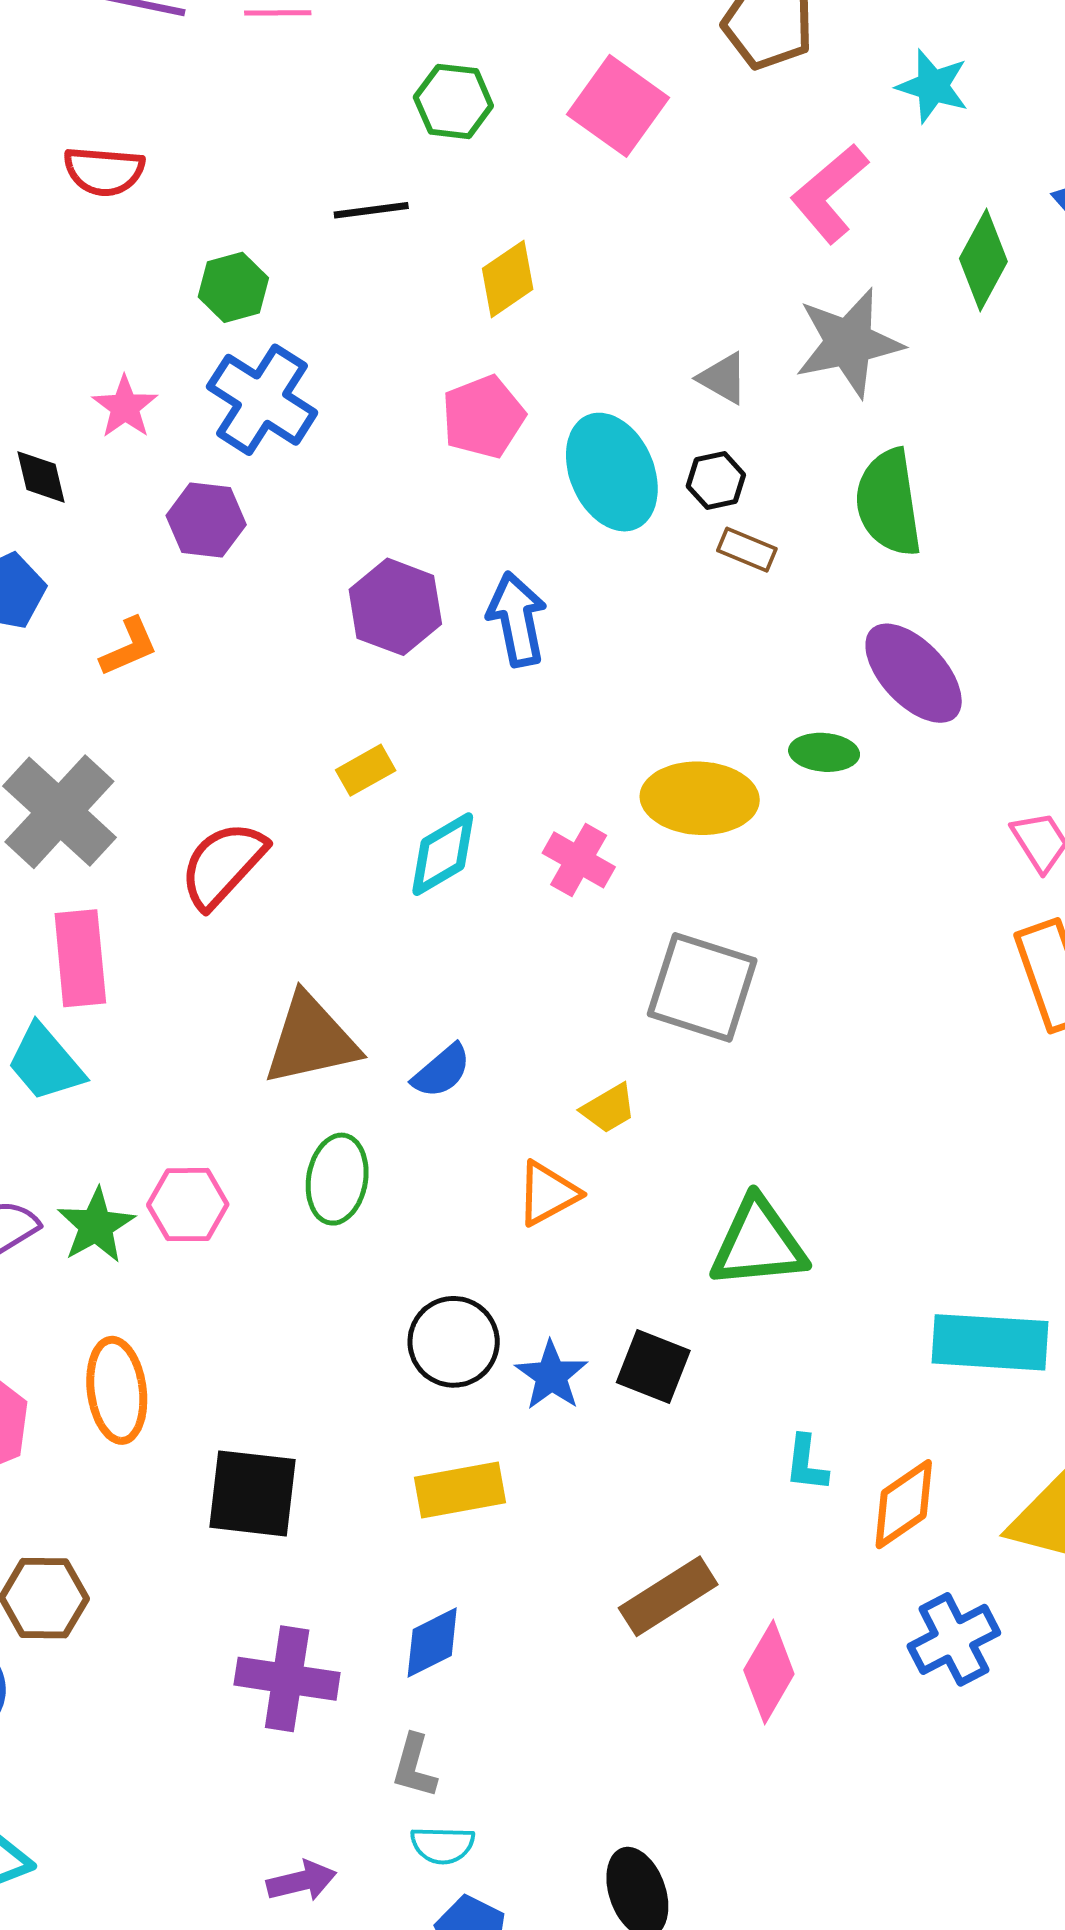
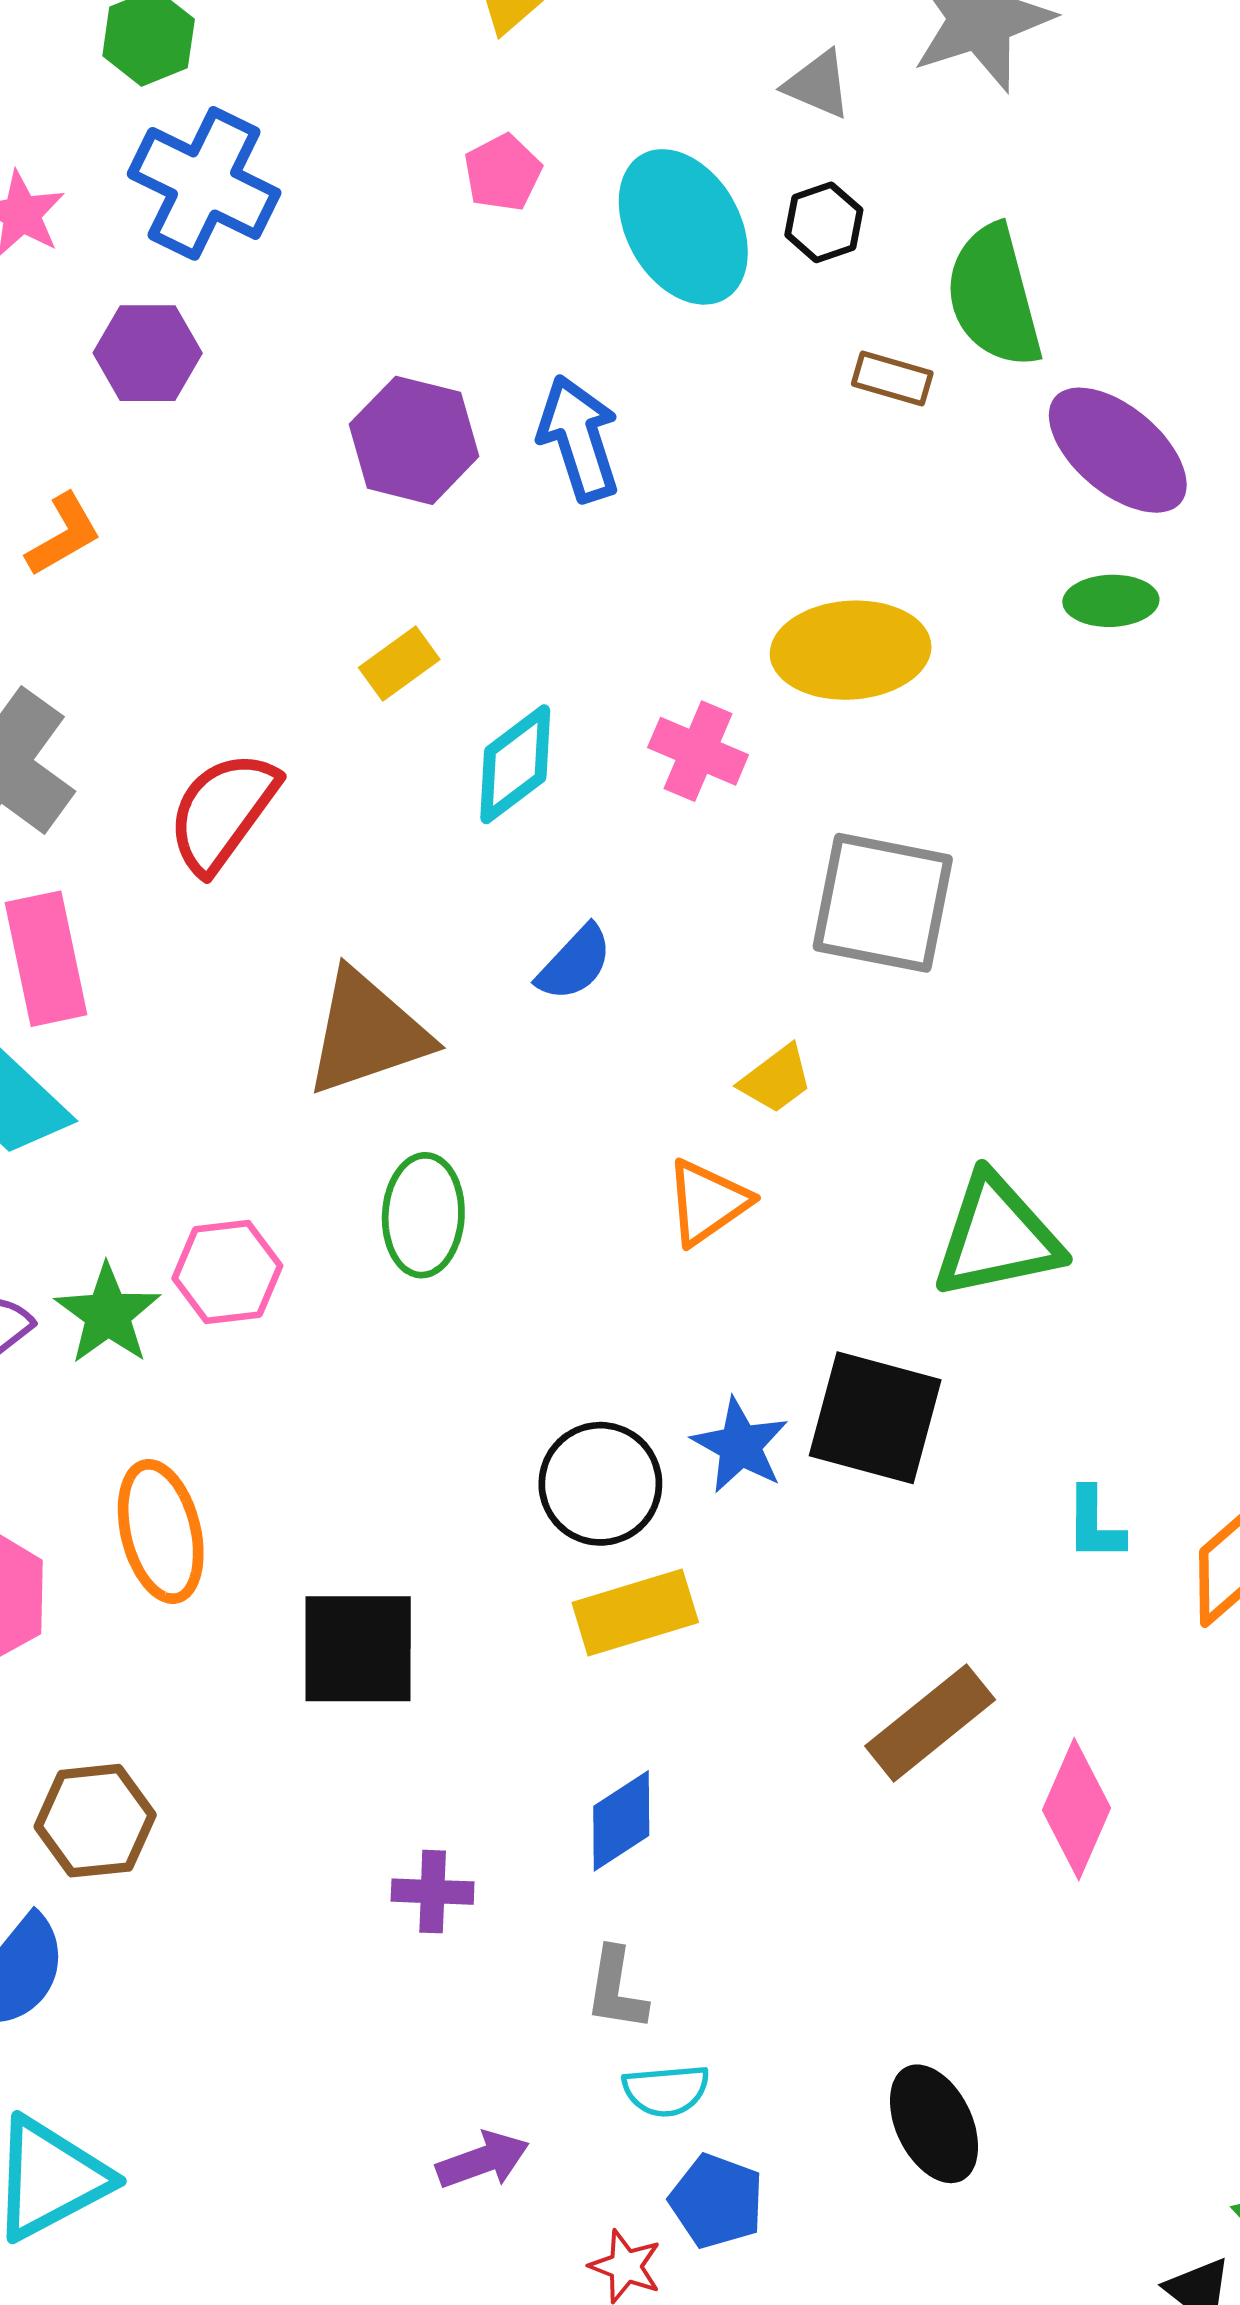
pink pentagon: (483, 417) -> (503, 173), size x0.7
green semicircle: (889, 503) -> (994, 296), moved
brown rectangle: (747, 550) -> (892, 379), moved
green ellipse: (824, 752) -> (1111, 601), moved
blue semicircle: (442, 1071) -> (575, 963), moved
black circle: (454, 1342) -> (600, 1484), moved
black square: (653, 1366) -> (875, 1418), size x1.4
purple cross: (287, 1679) -> (433, 1892), size x0.6

